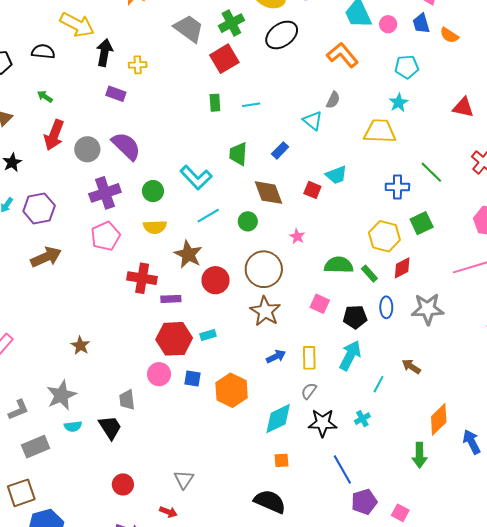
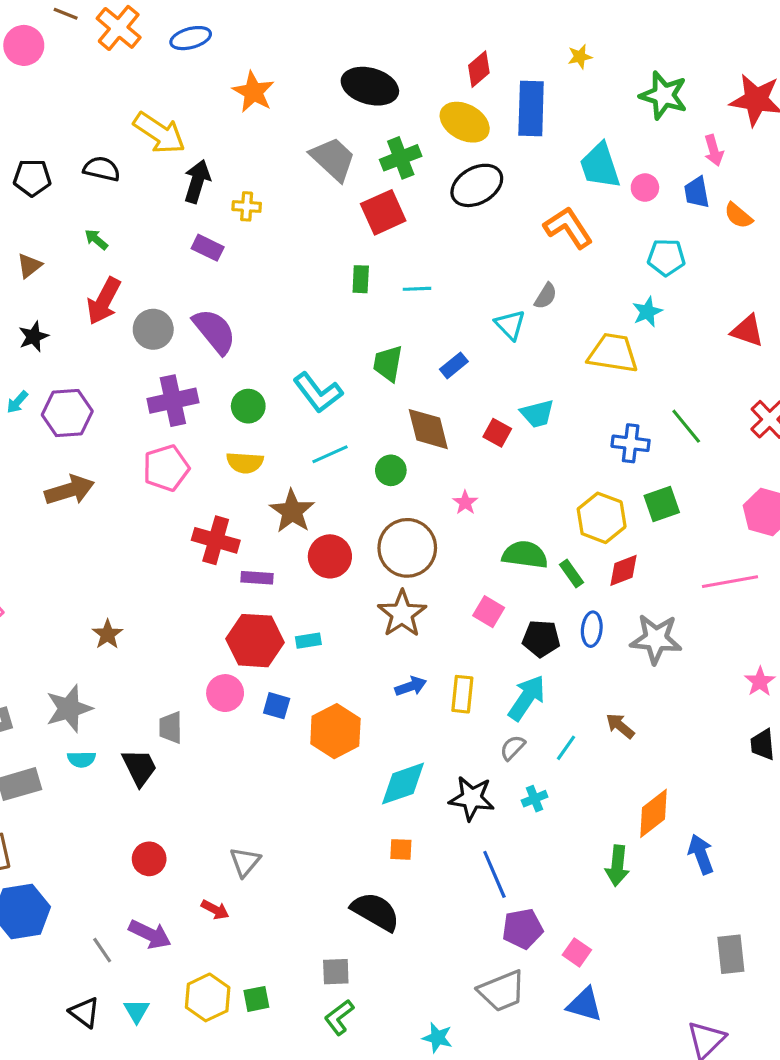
gray semicircle: (309, 391) -> (513, 748), moved

